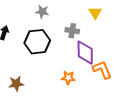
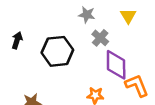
gray star: (42, 12) -> (87, 15), moved
gray cross: (72, 31) -> (100, 38), turned 32

